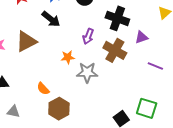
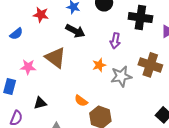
brown triangle: (26, 41) -> (55, 58), turned -45
brown cross: (115, 50) -> (150, 65), moved

